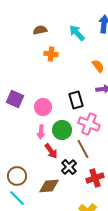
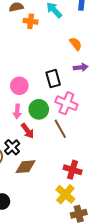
orange cross: (51, 54) -> (31, 21), moved
black cross: (69, 167) -> (12, 147), moved
red cross: (95, 178) -> (73, 170), moved, turned 36

